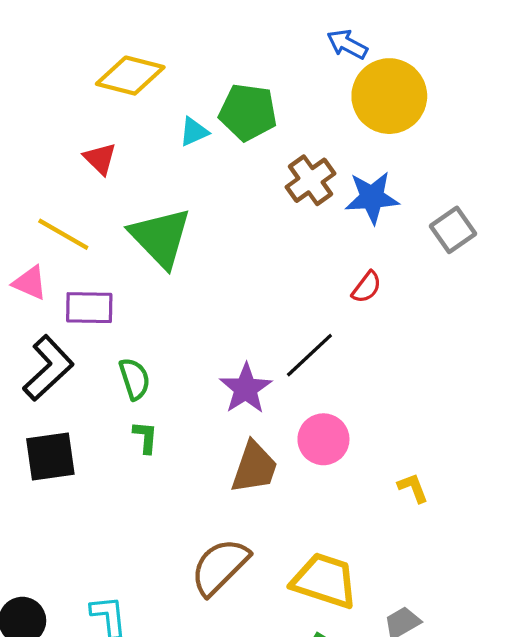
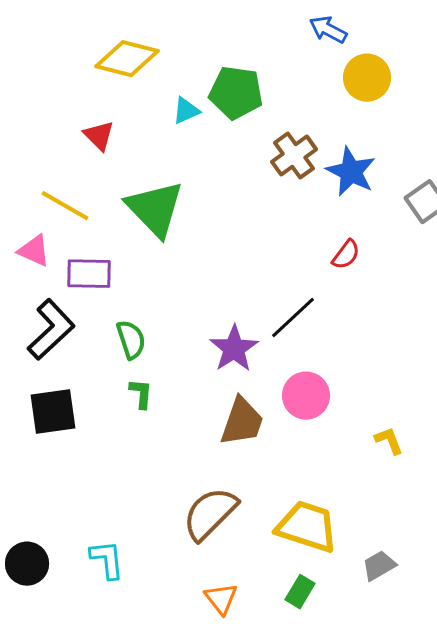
yellow circle: (389, 96) -> (367, 78), size x0.7
blue star: (372, 198) -> (351, 172), turned 30

